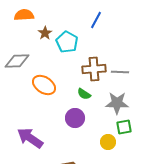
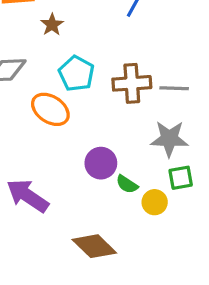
cyan pentagon: (67, 42) -> (76, 74), moved
green semicircle: (84, 94) -> (127, 184), moved

